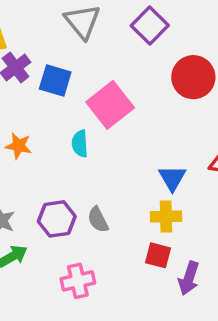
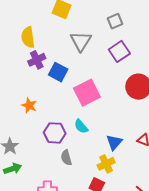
cyan semicircle: (80, 144) -> (81, 126), moved, turned -49
yellow cross: (166, 216) -> (106, 164), turned -36
purple hexagon: (57, 219) -> (55, 133), moved

